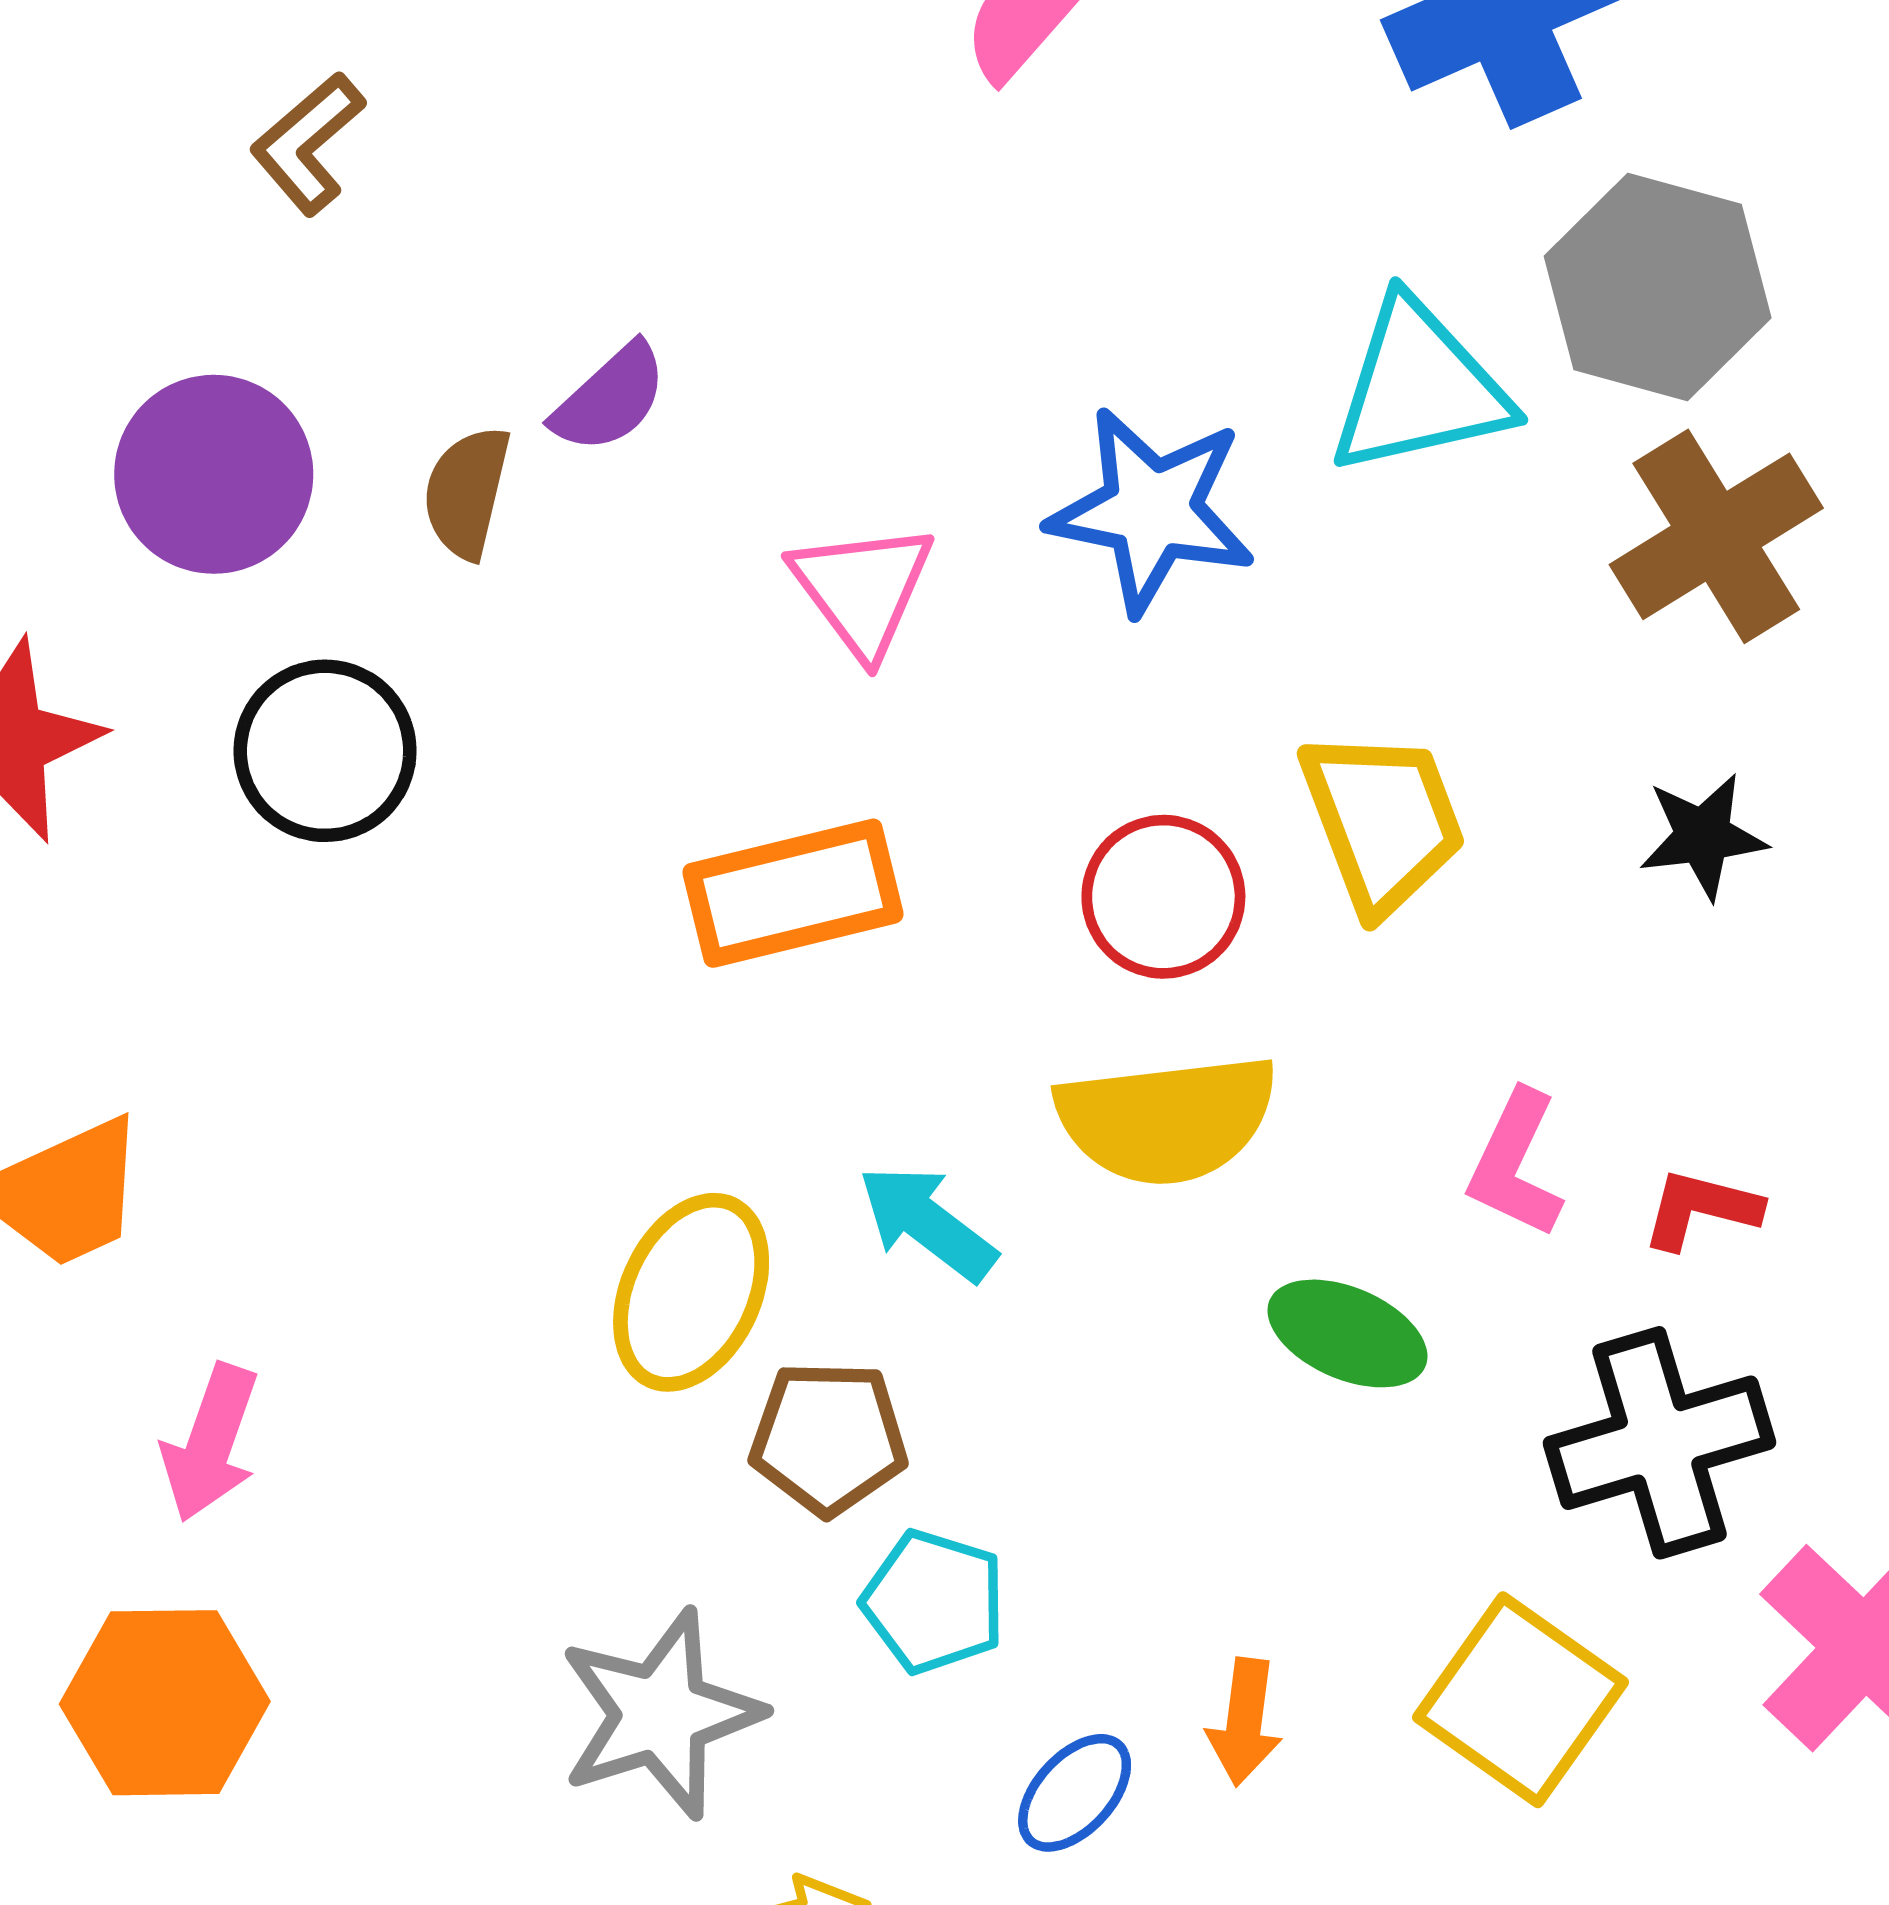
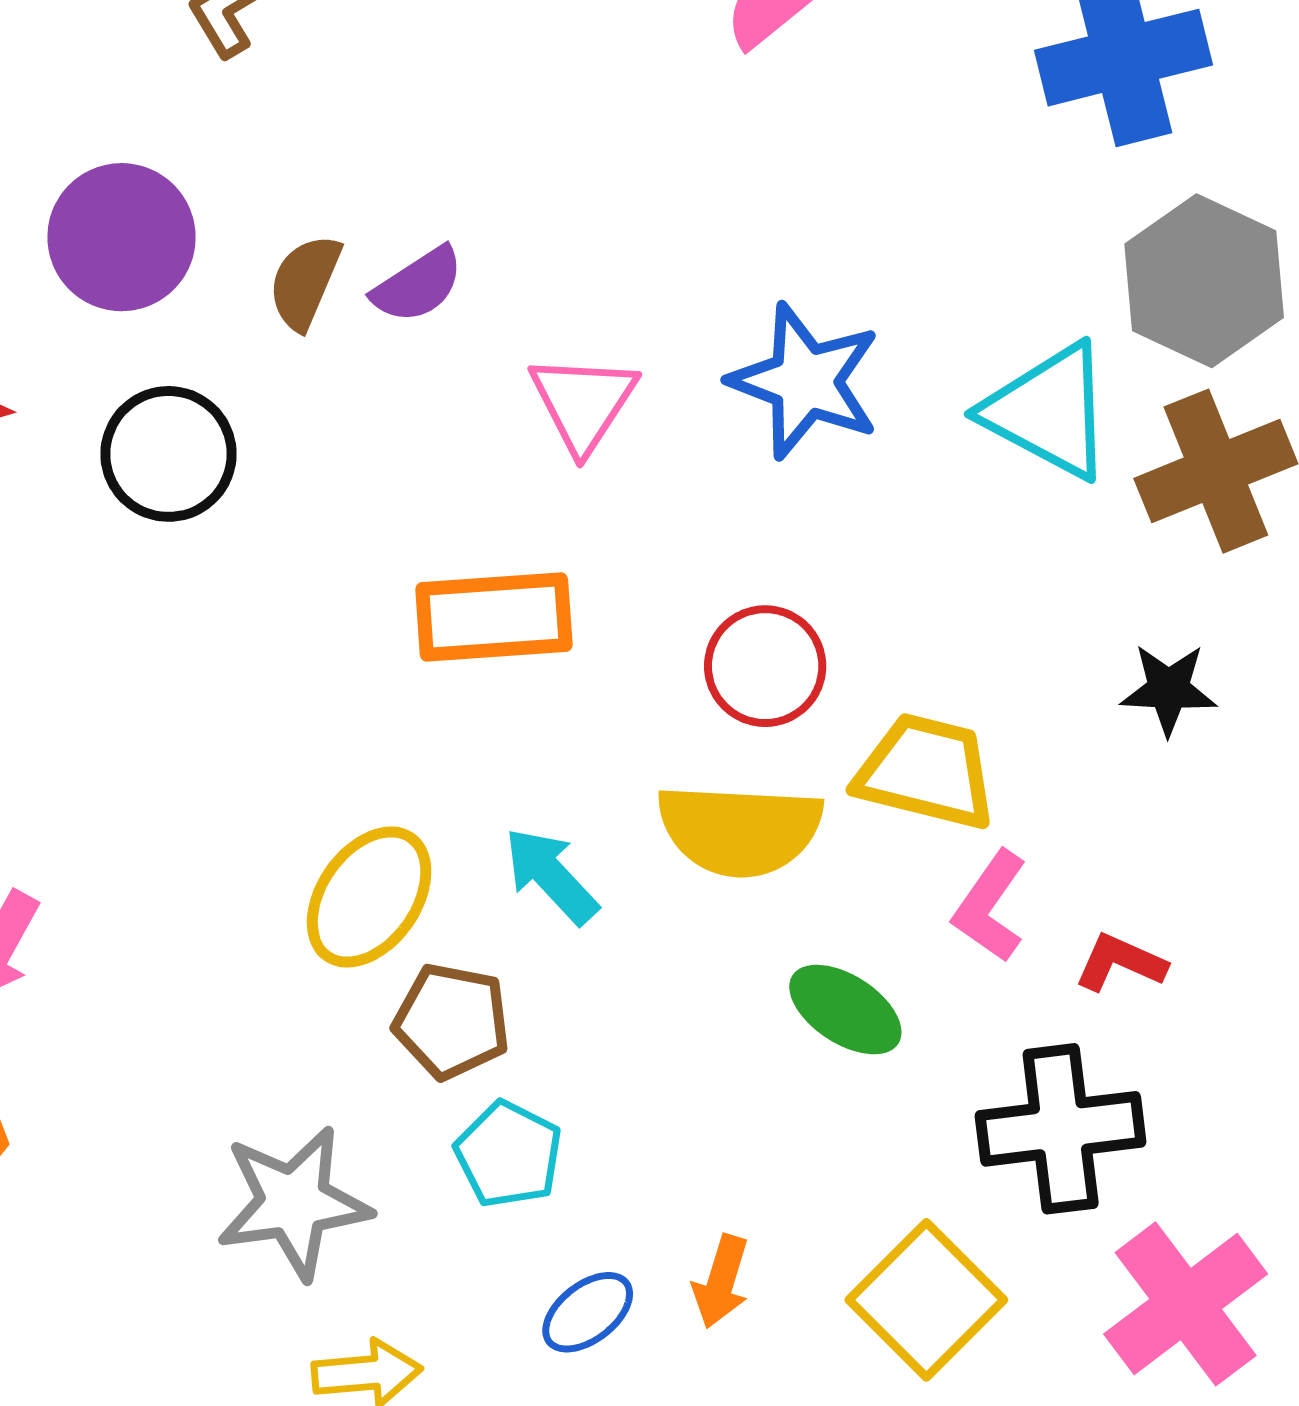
cyan triangle: (1419, 388) -> (1049, 411), moved, turned 31
purple semicircle: (610, 398) -> (418, 285), moved
yellow trapezoid: (1383, 821) -> (926, 772), moved, turned -65

